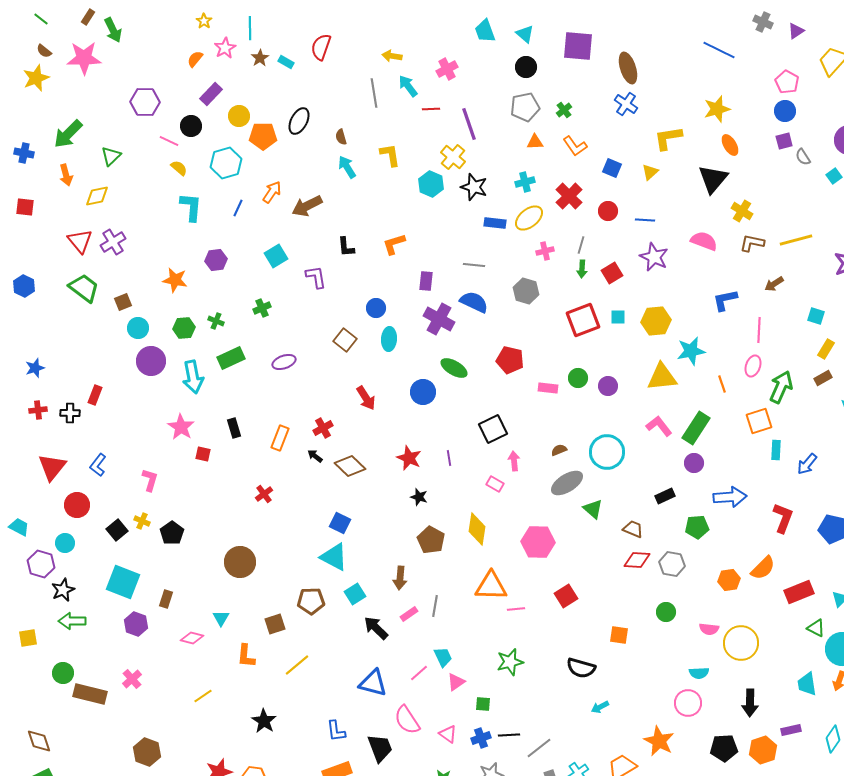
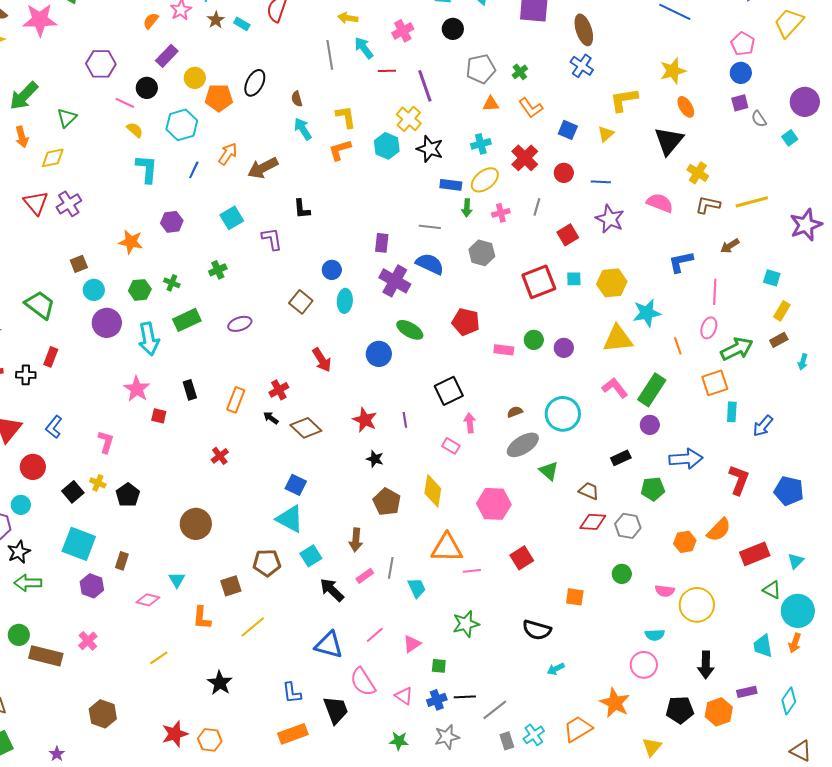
black circle: (526, 67) -> (453, 29), moved
orange L-shape: (394, 244) -> (340, 150), moved
green arrow: (582, 269) -> (467, 208), moved
green trapezoid: (84, 288) -> (40, 305), moved
green arrow: (781, 387) -> (737, 349), turned 40
cyan trapezoid: (443, 657) -> (417, 588), moved

